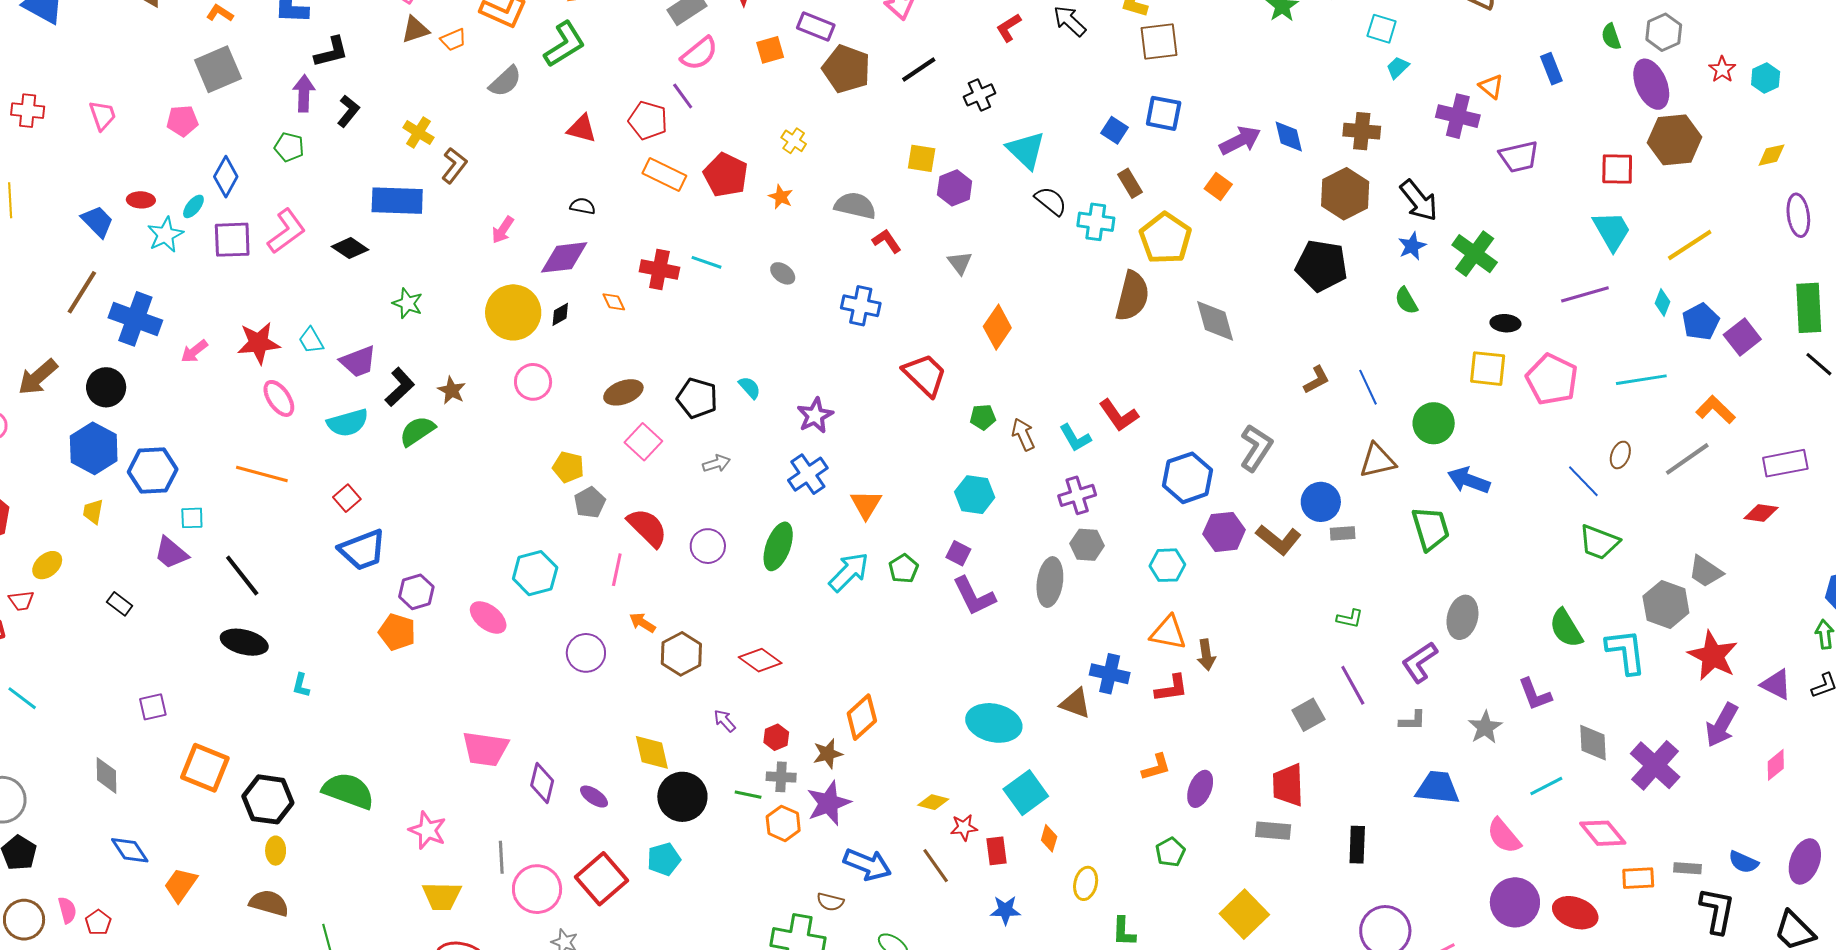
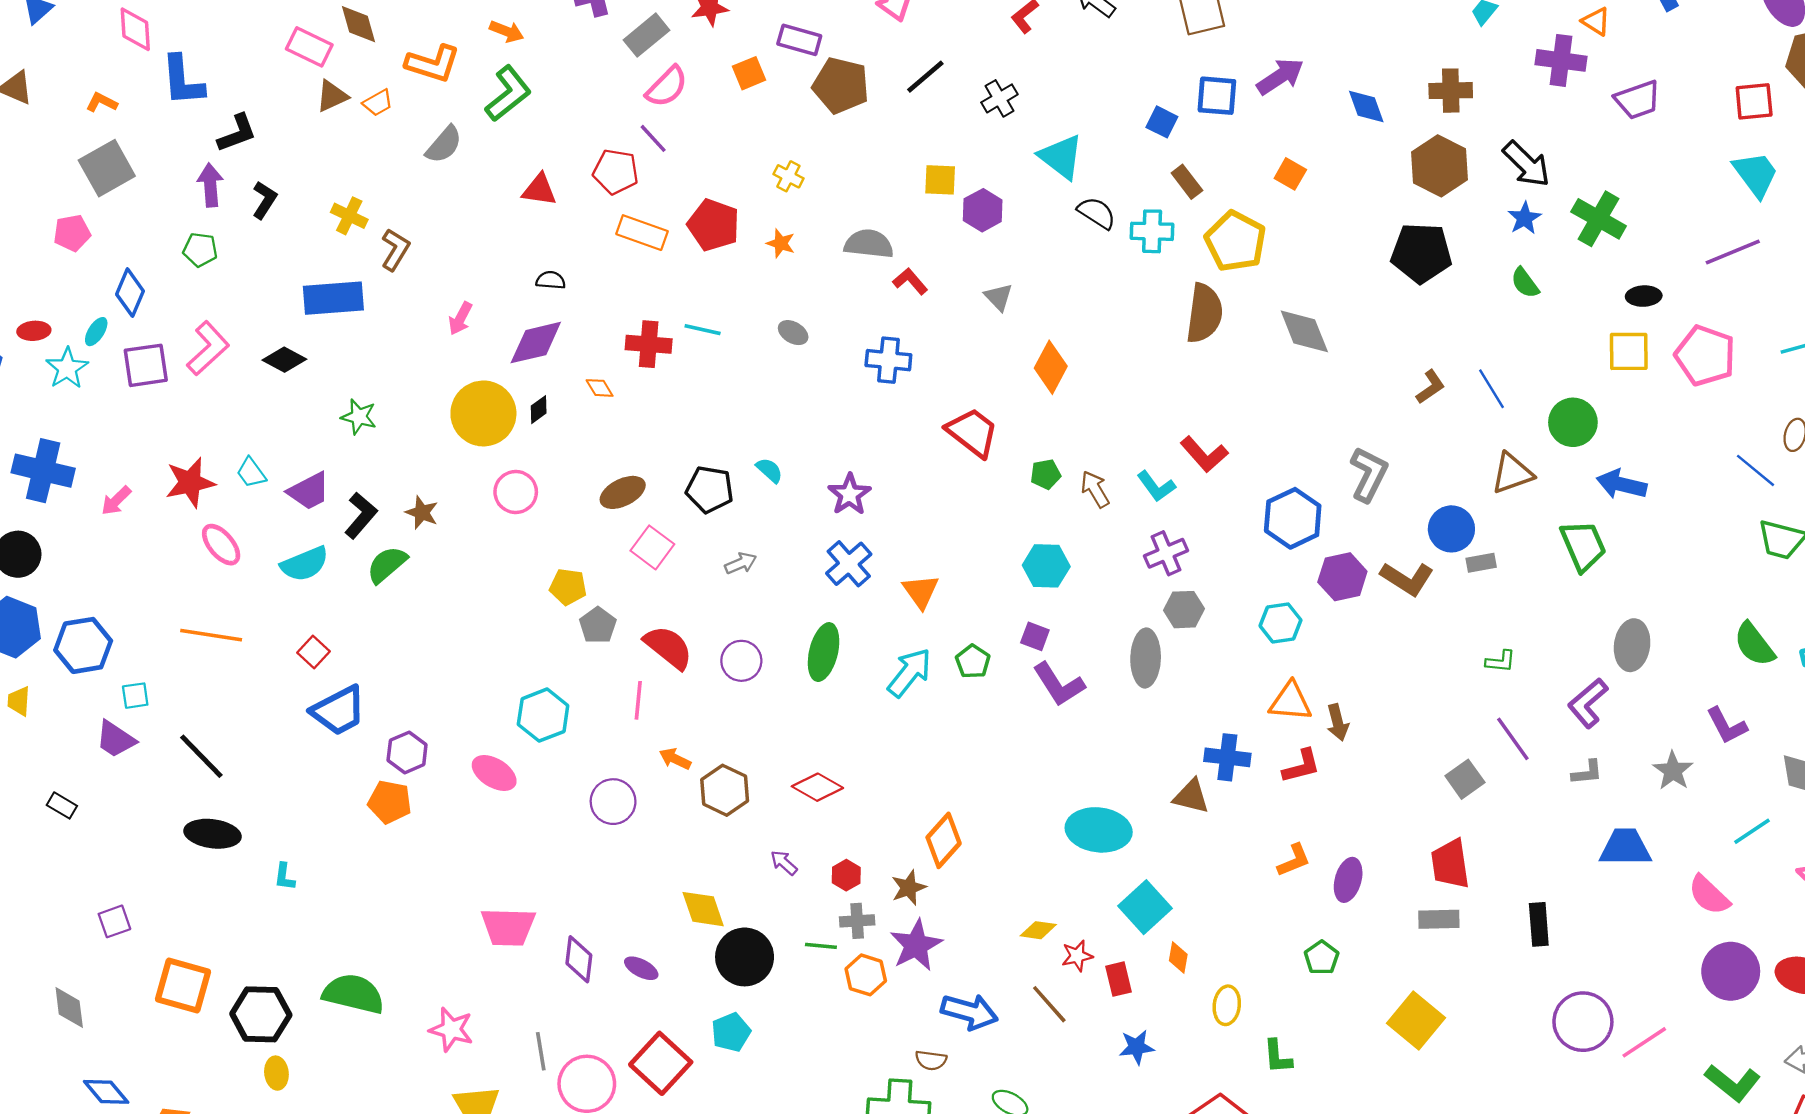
purple arrow: (1240, 140) -> (1280, 76), moved

